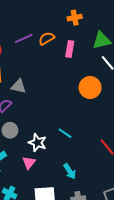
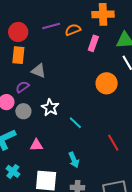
orange cross: (75, 18) -> (103, 14), size x1.5
white star: (37, 143) -> (50, 108), moved
pink triangle: (29, 163) -> (36, 145), turned 40

